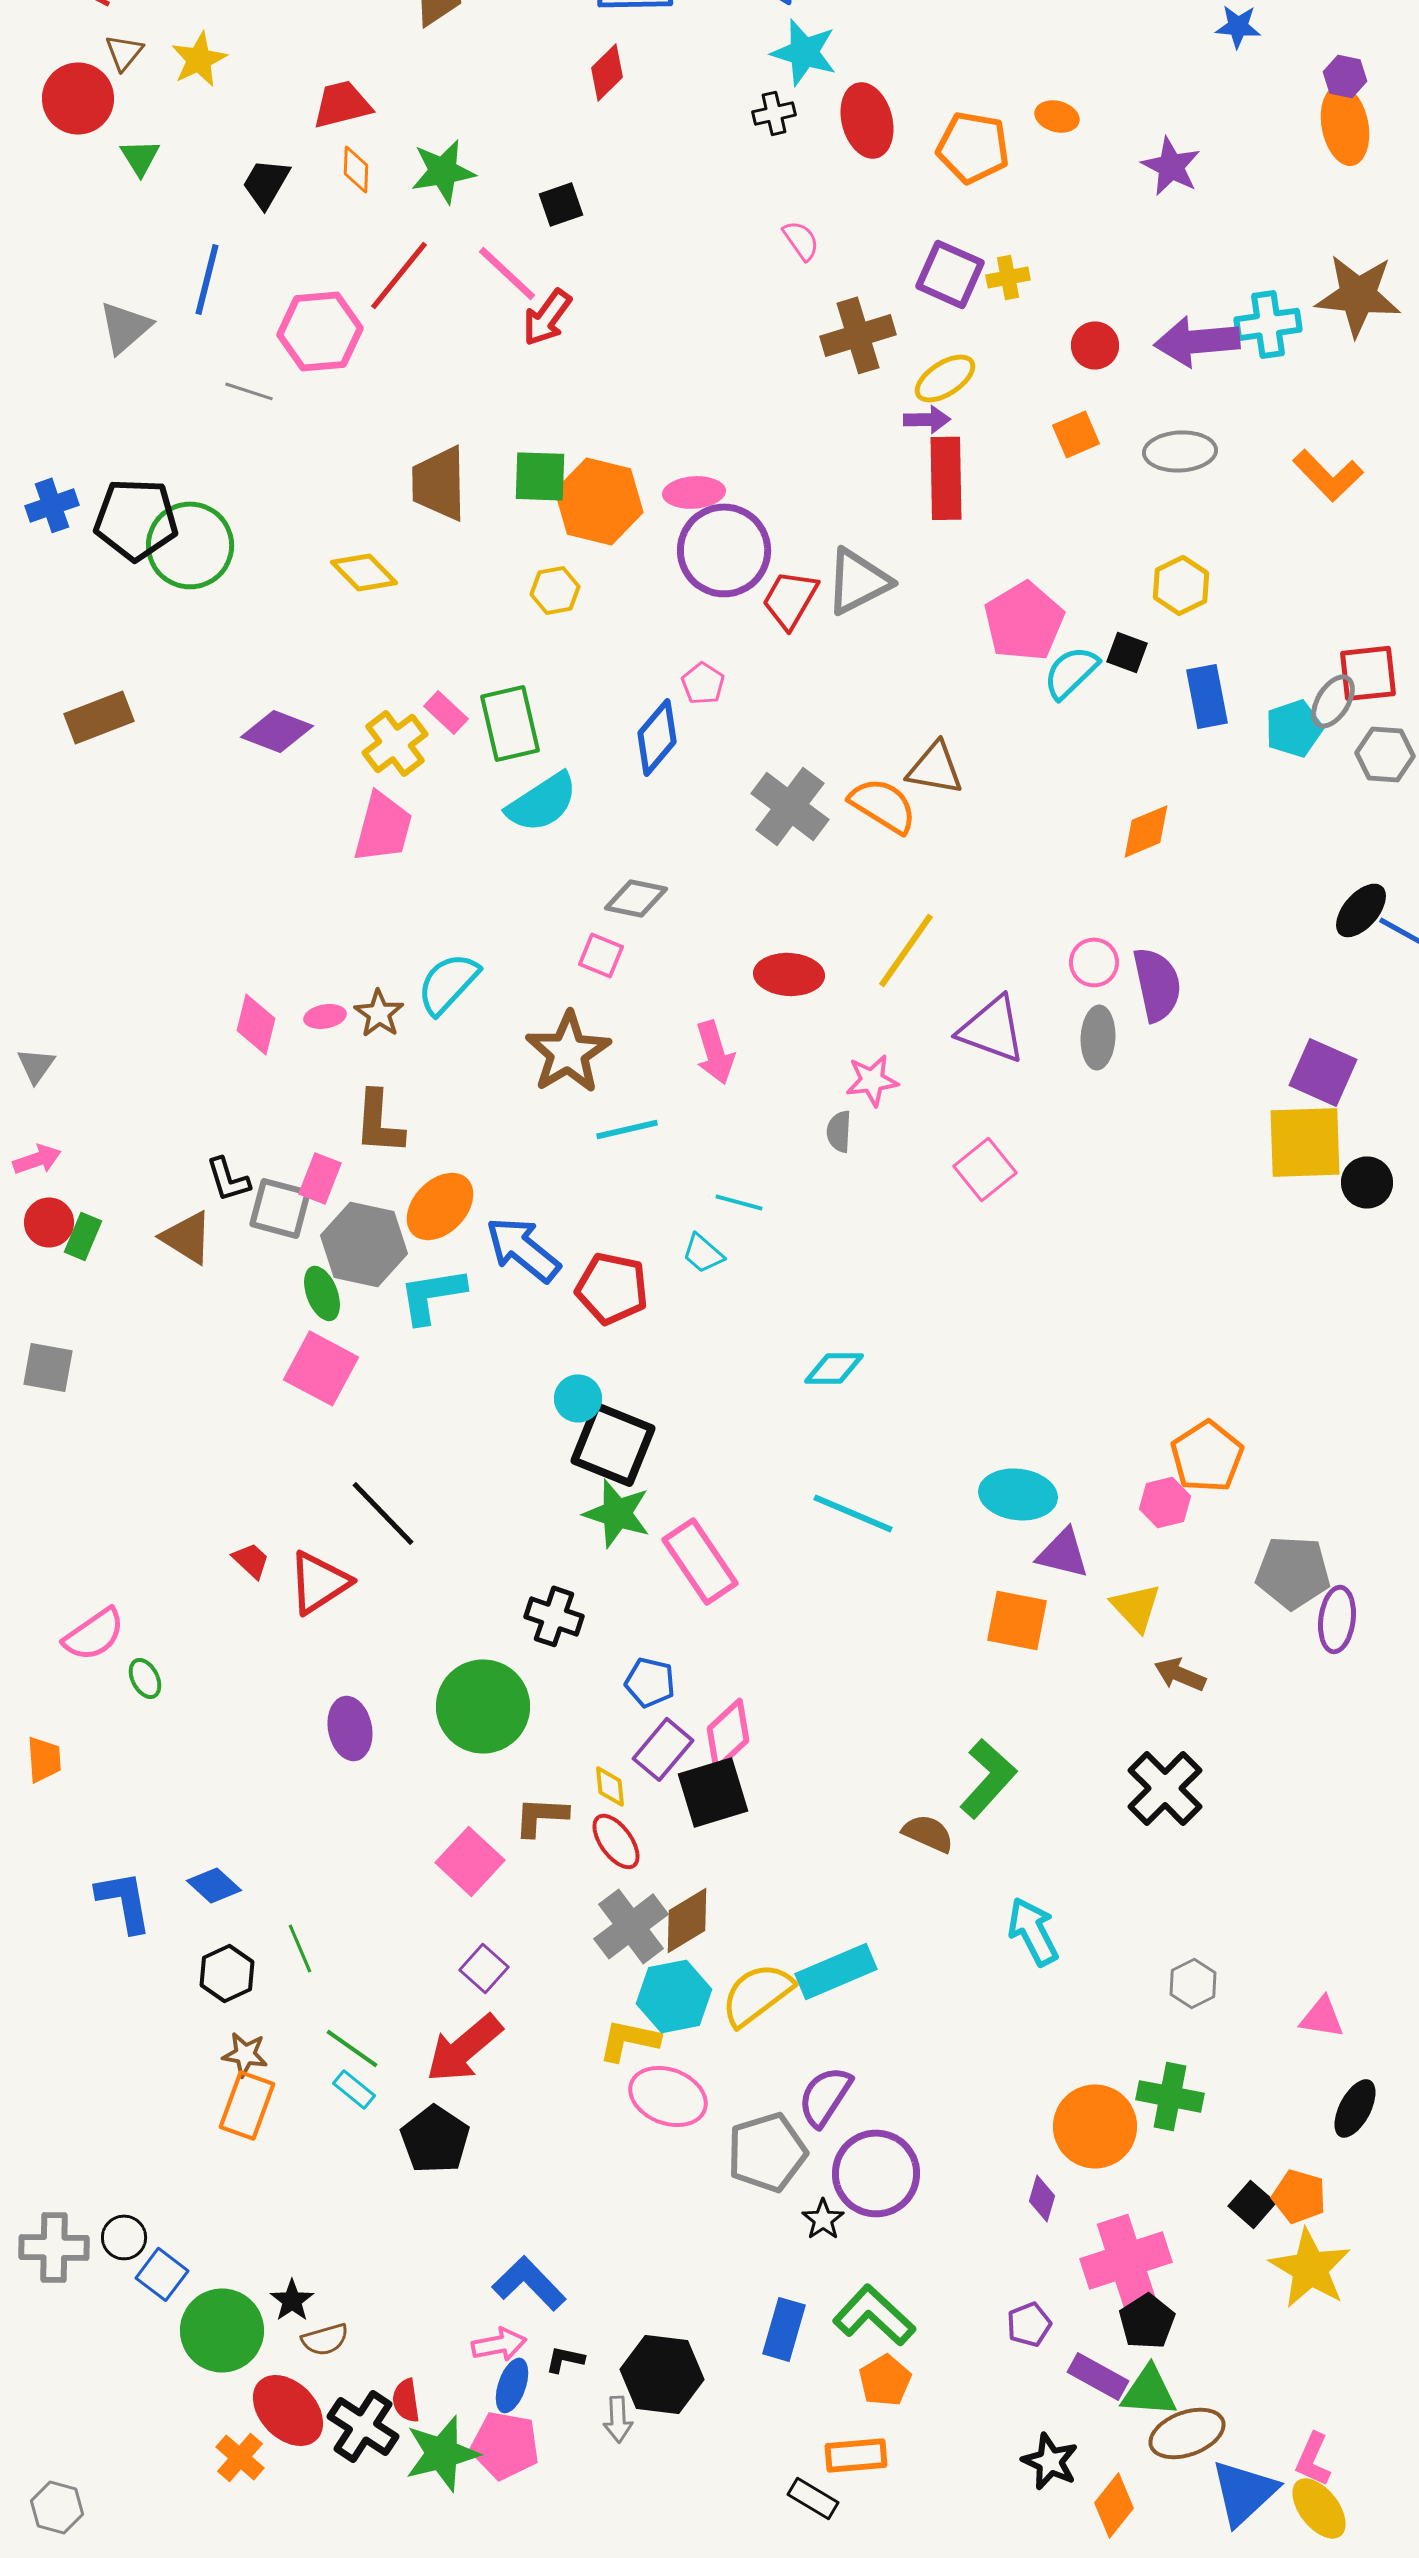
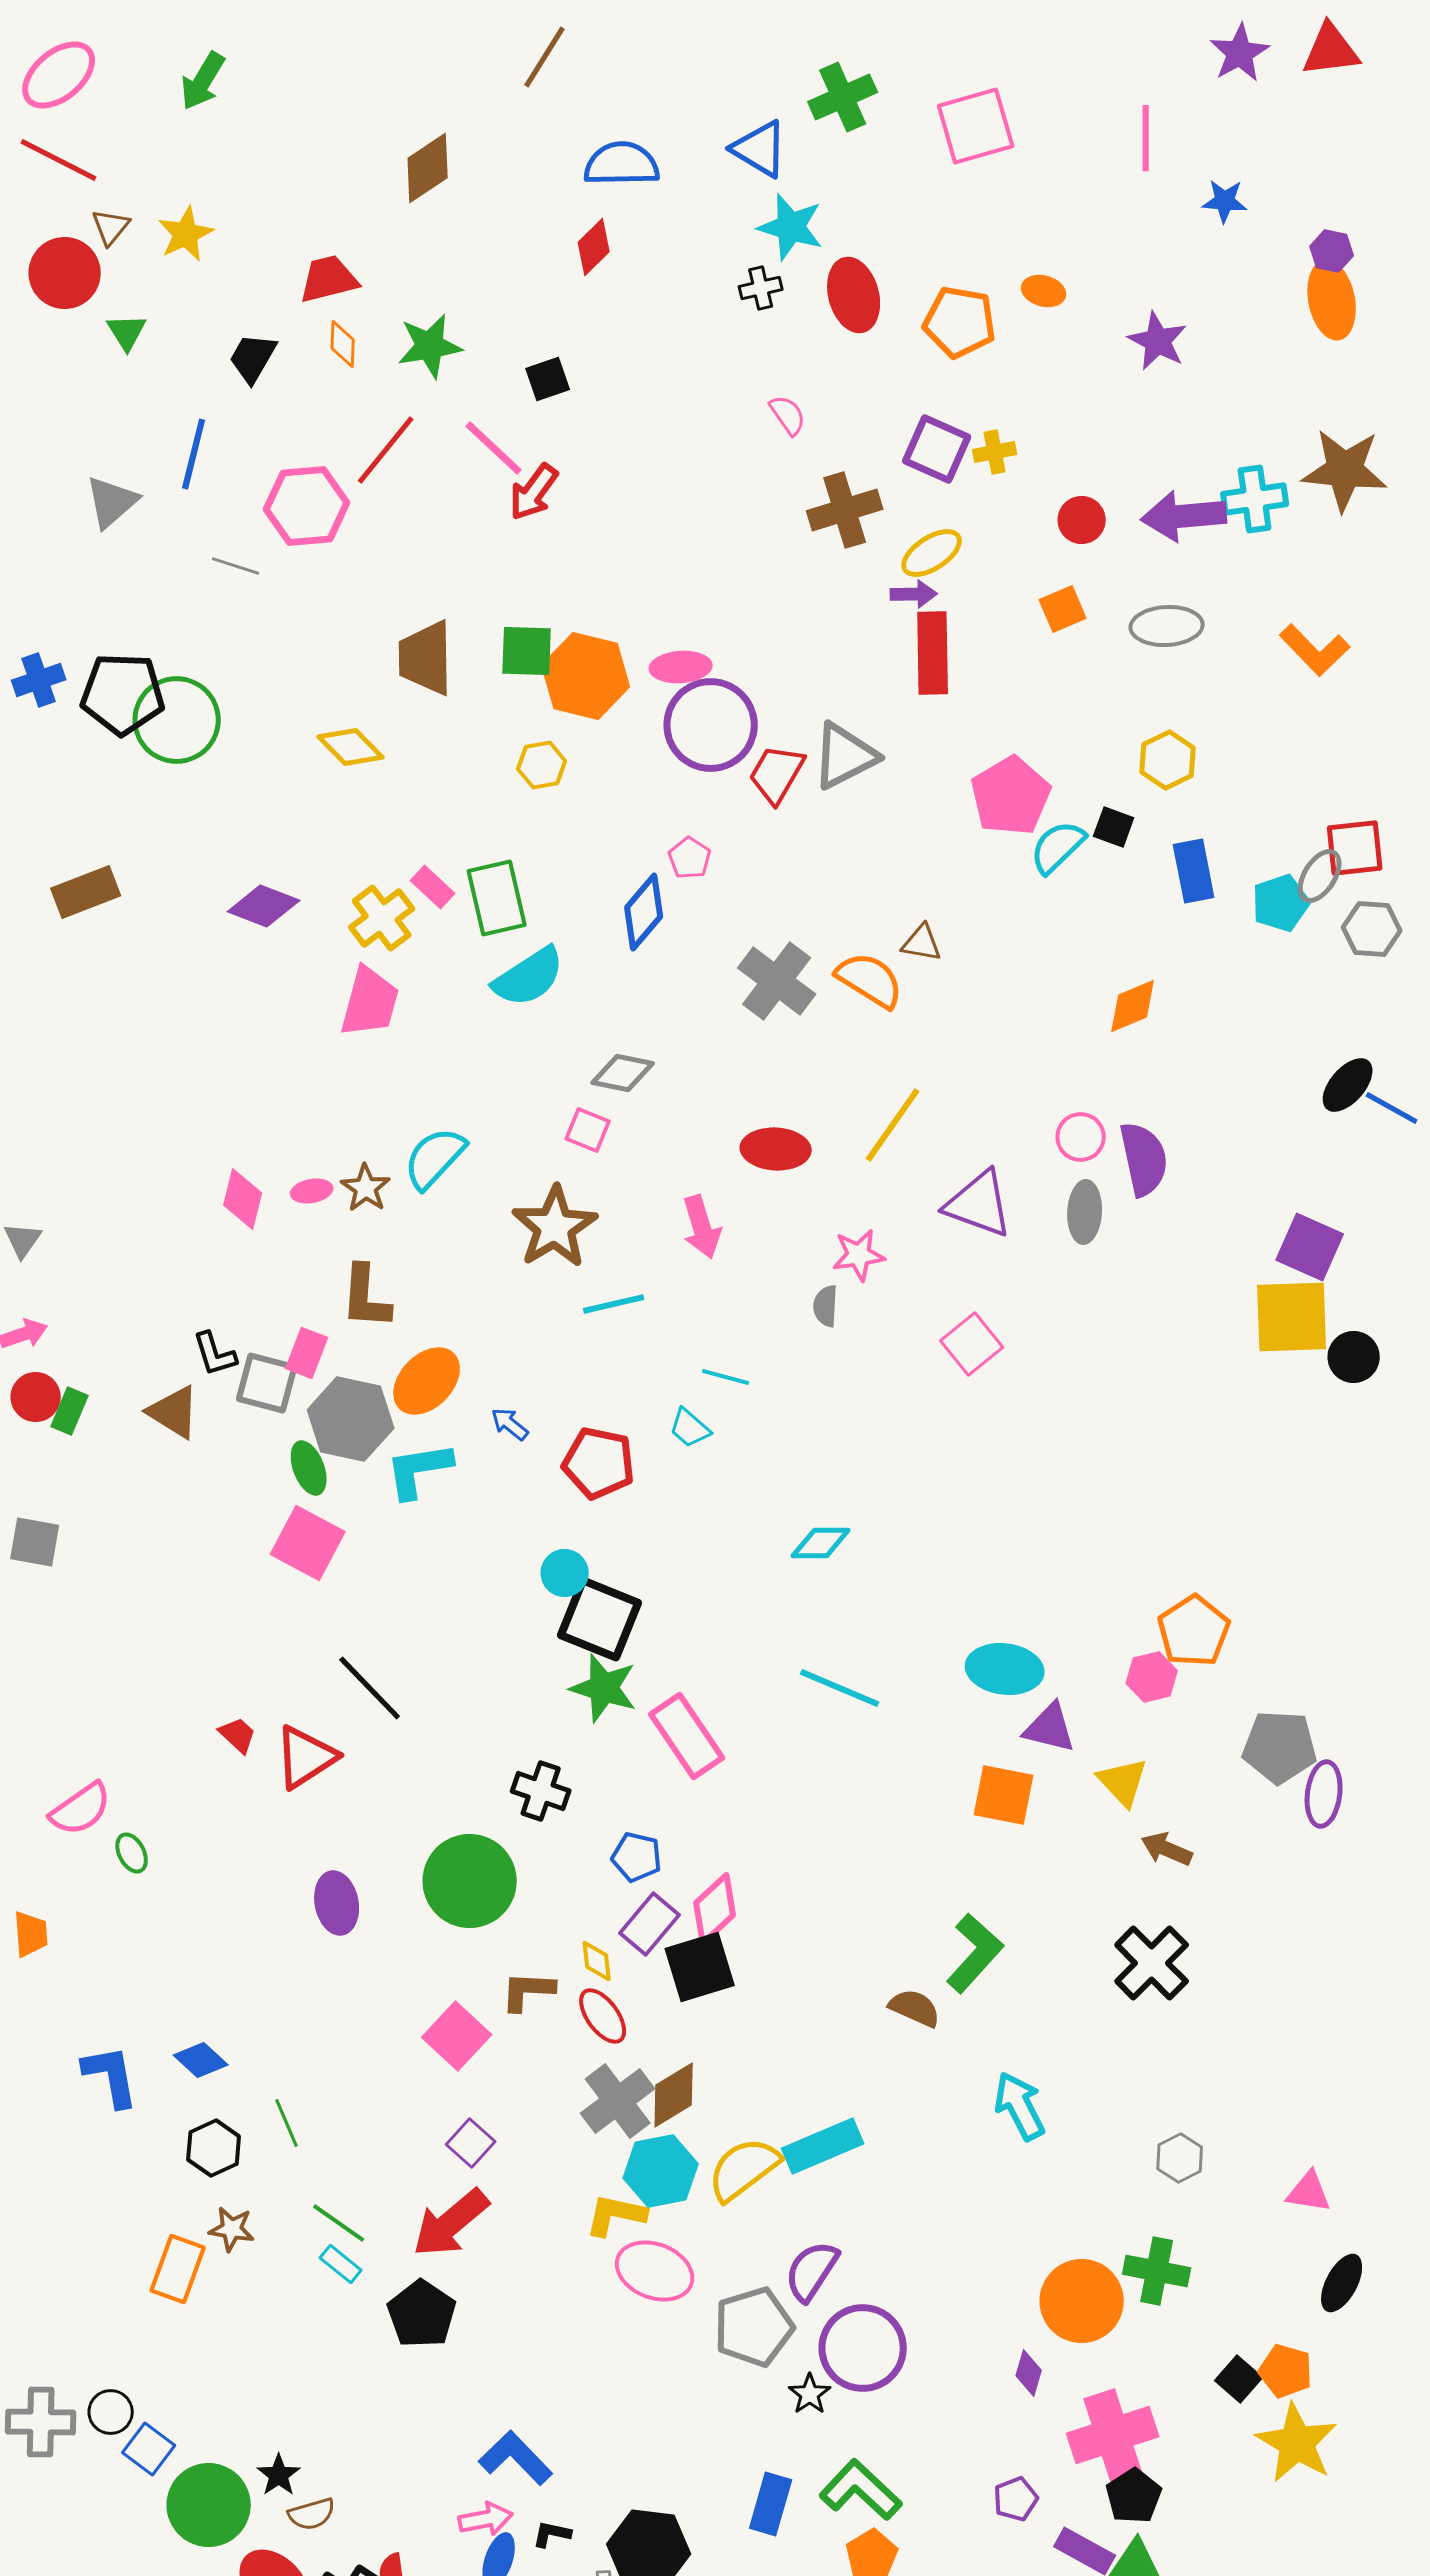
brown triangle: (935, 768) -> (922, 943), size x0.7
blue arrow: (523, 1249) -> (510, 1424), size x0.5
orange rectangle: (247, 2105) -> (178, 2269), moved

